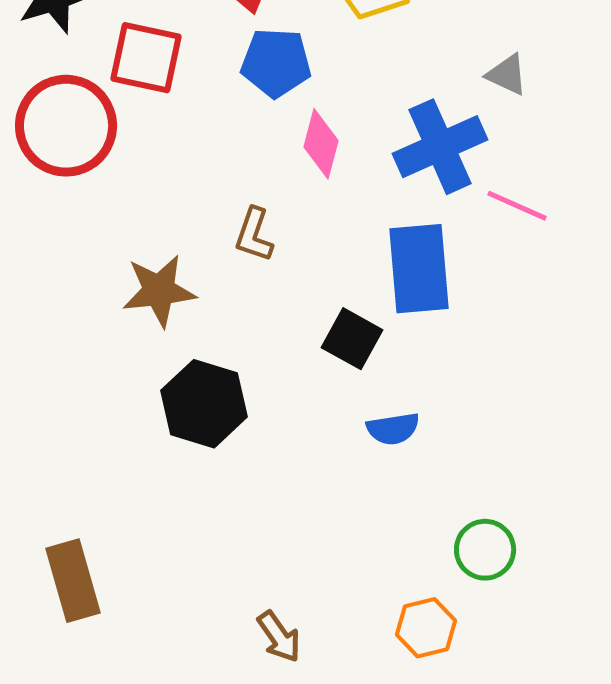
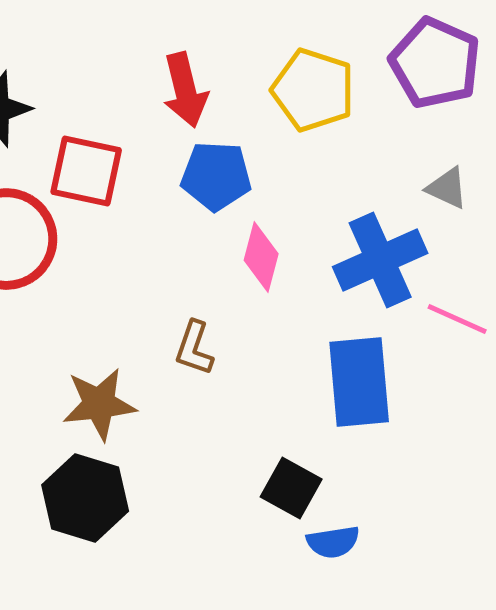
black square: (352, 339) -> (291, 488), moved
black hexagon: (204, 404) -> (85, 498), moved

